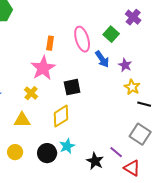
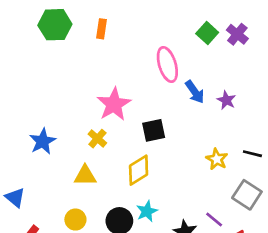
green square: (111, 34) -> (207, 33), moved
orange rectangle: (50, 43) -> (102, 29), moved
yellow star: (132, 87) -> (217, 159), moved

